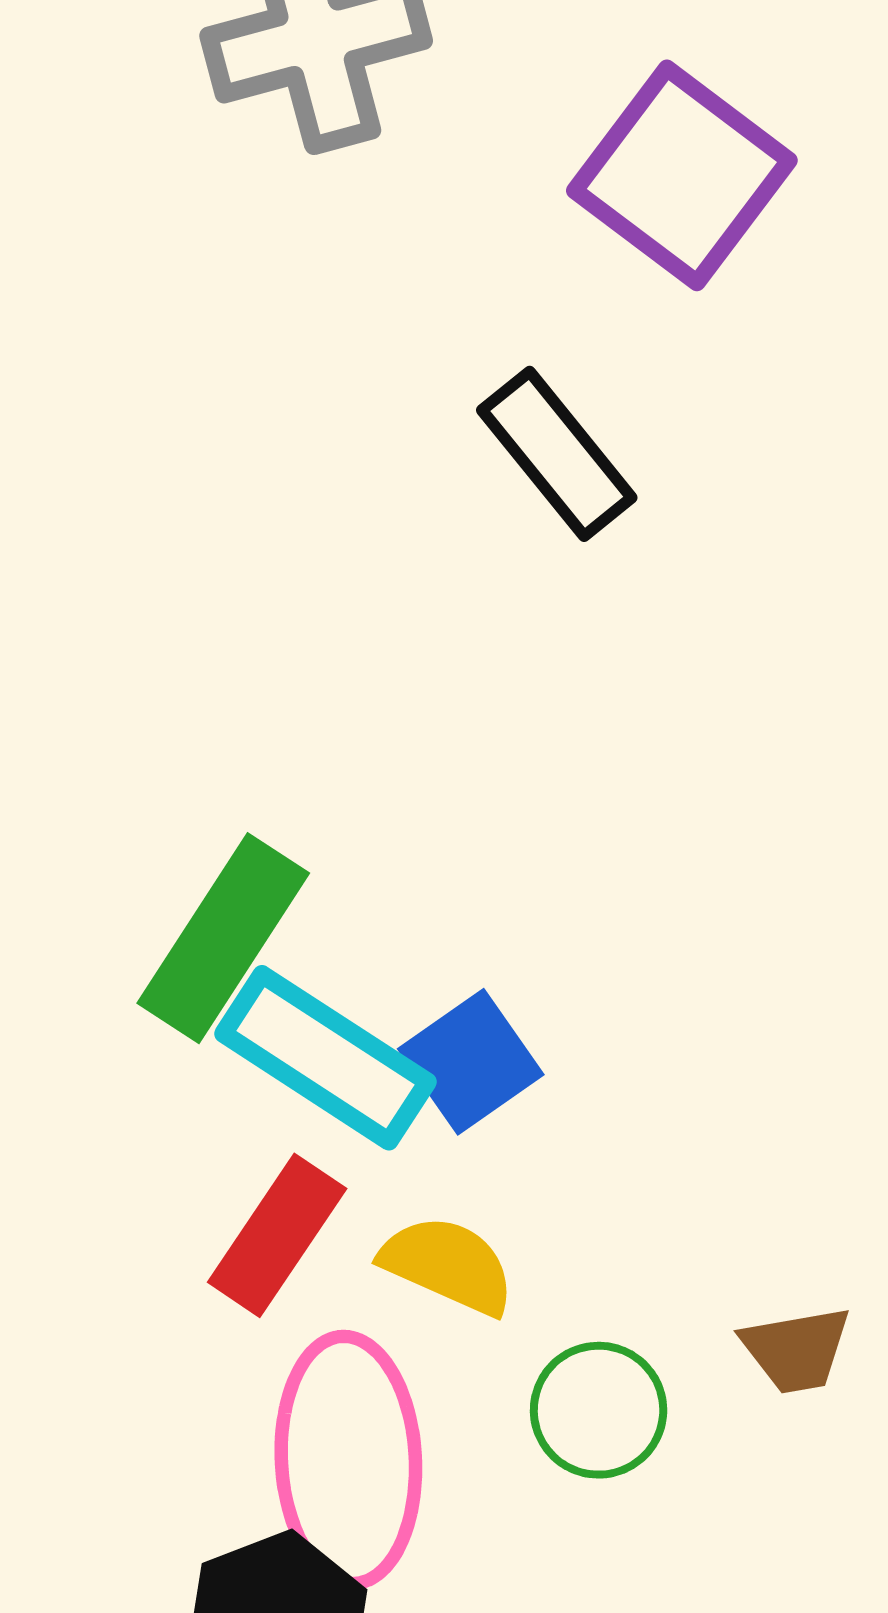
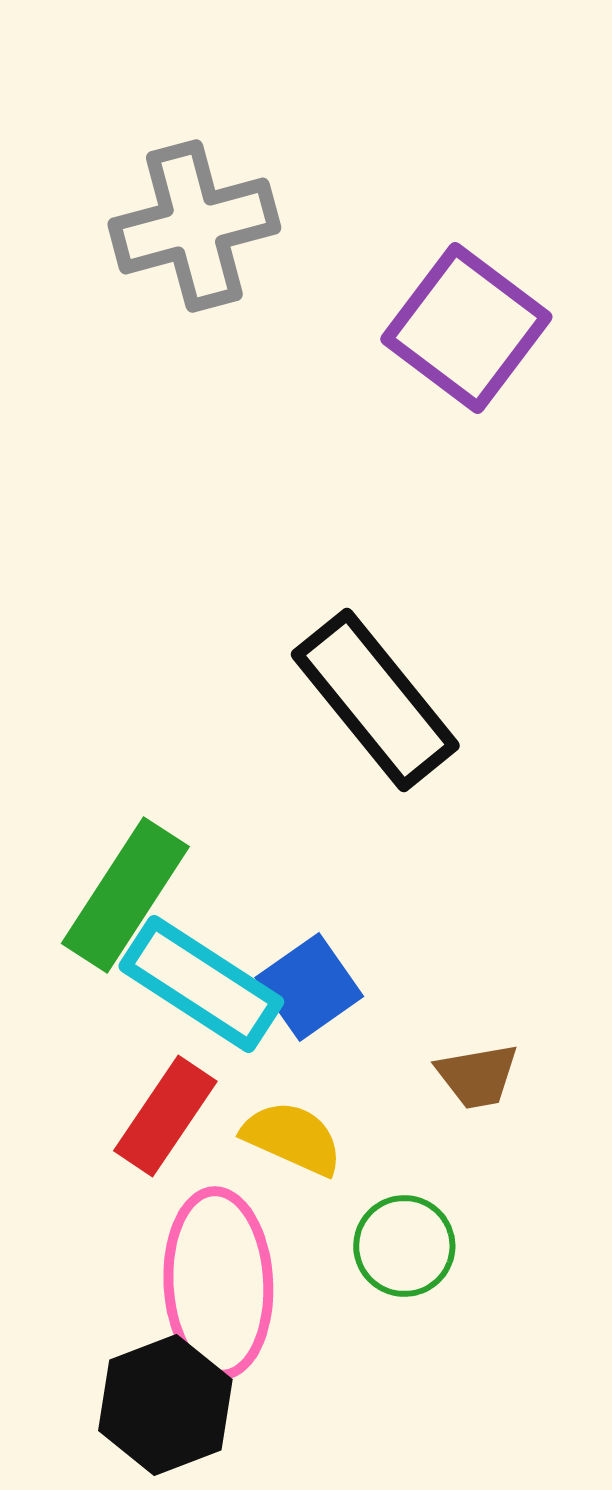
black rectangle: (557, 454) -> (375, 700), moved, size x1.4
brown trapezoid: (796, 1350) -> (477, 1076), moved

